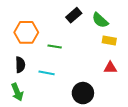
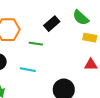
black rectangle: (74, 15) -> (52, 24), moved

